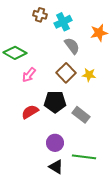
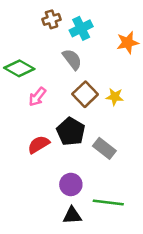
brown cross: (40, 15) -> (52, 19), turned -32
gray semicircle: (72, 46) -> (72, 59), moved
black pentagon: (55, 102) -> (71, 132), turned 30
black triangle: (56, 167) -> (72, 215), turned -35

